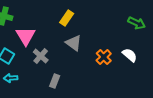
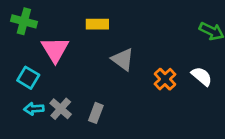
yellow rectangle: (67, 18) -> (97, 24), moved, turned 56
gray cross: (41, 56) -> (61, 109), moved

